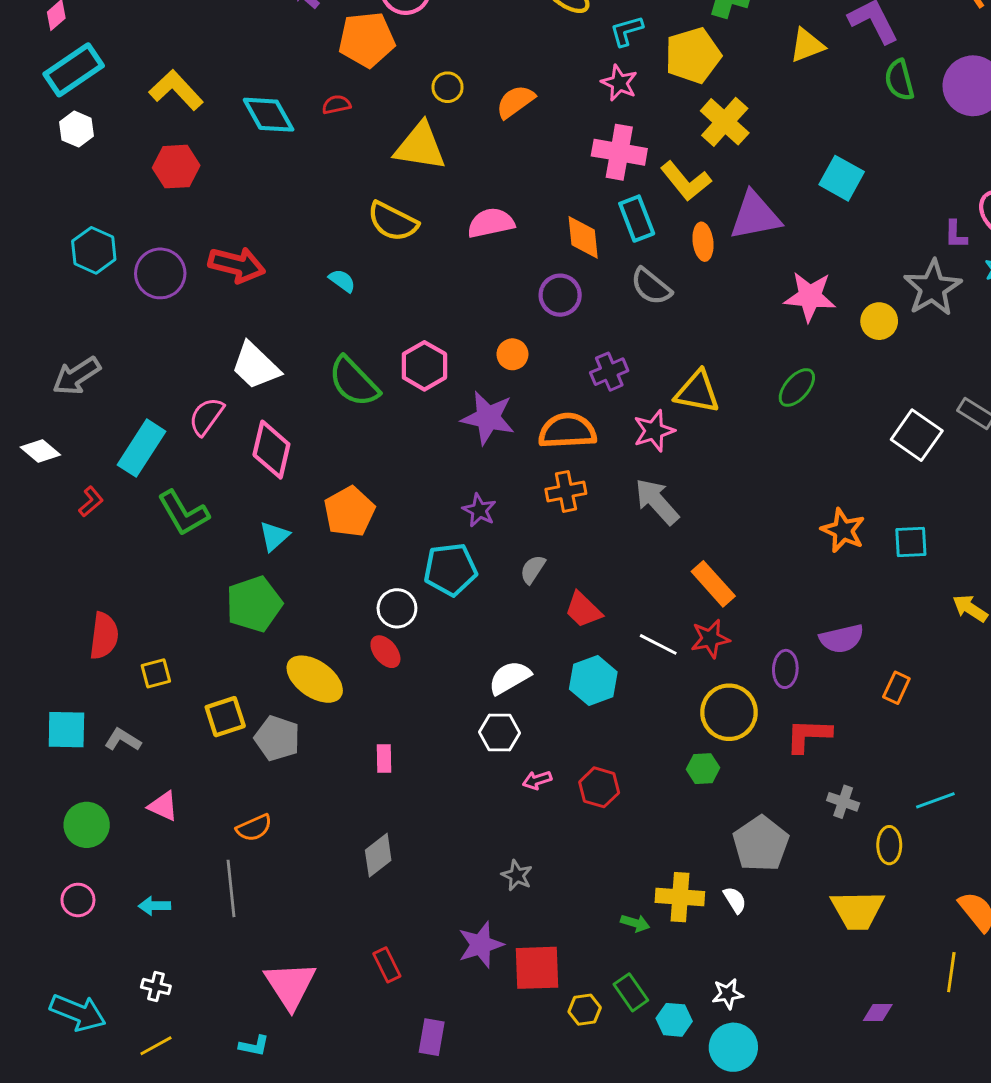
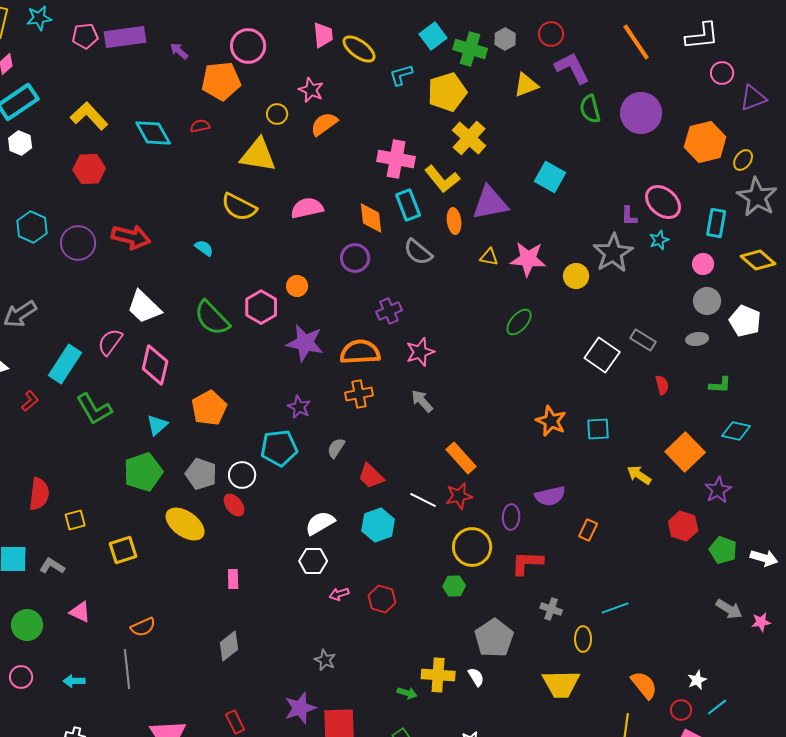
pink star: (619, 83) -> (311, 90), moved
orange circle: (512, 354) -> (297, 286), moved
yellow triangle: (697, 392) -> (489, 257), moved, size x0.6
gray arrow: (657, 502) -> (422, 401), size x0.7
gray pentagon: (277, 738) -> (201, 474), moved

